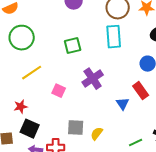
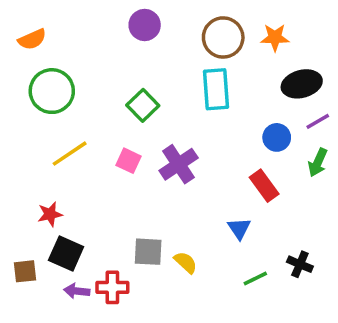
green square: (73, 46) -> (143, 105), turned -30
pink square: (59, 91) -> (129, 161), moved
blue triangle: (123, 104) -> (239, 228), moved
yellow semicircle: (97, 134) -> (186, 262), turned 96

